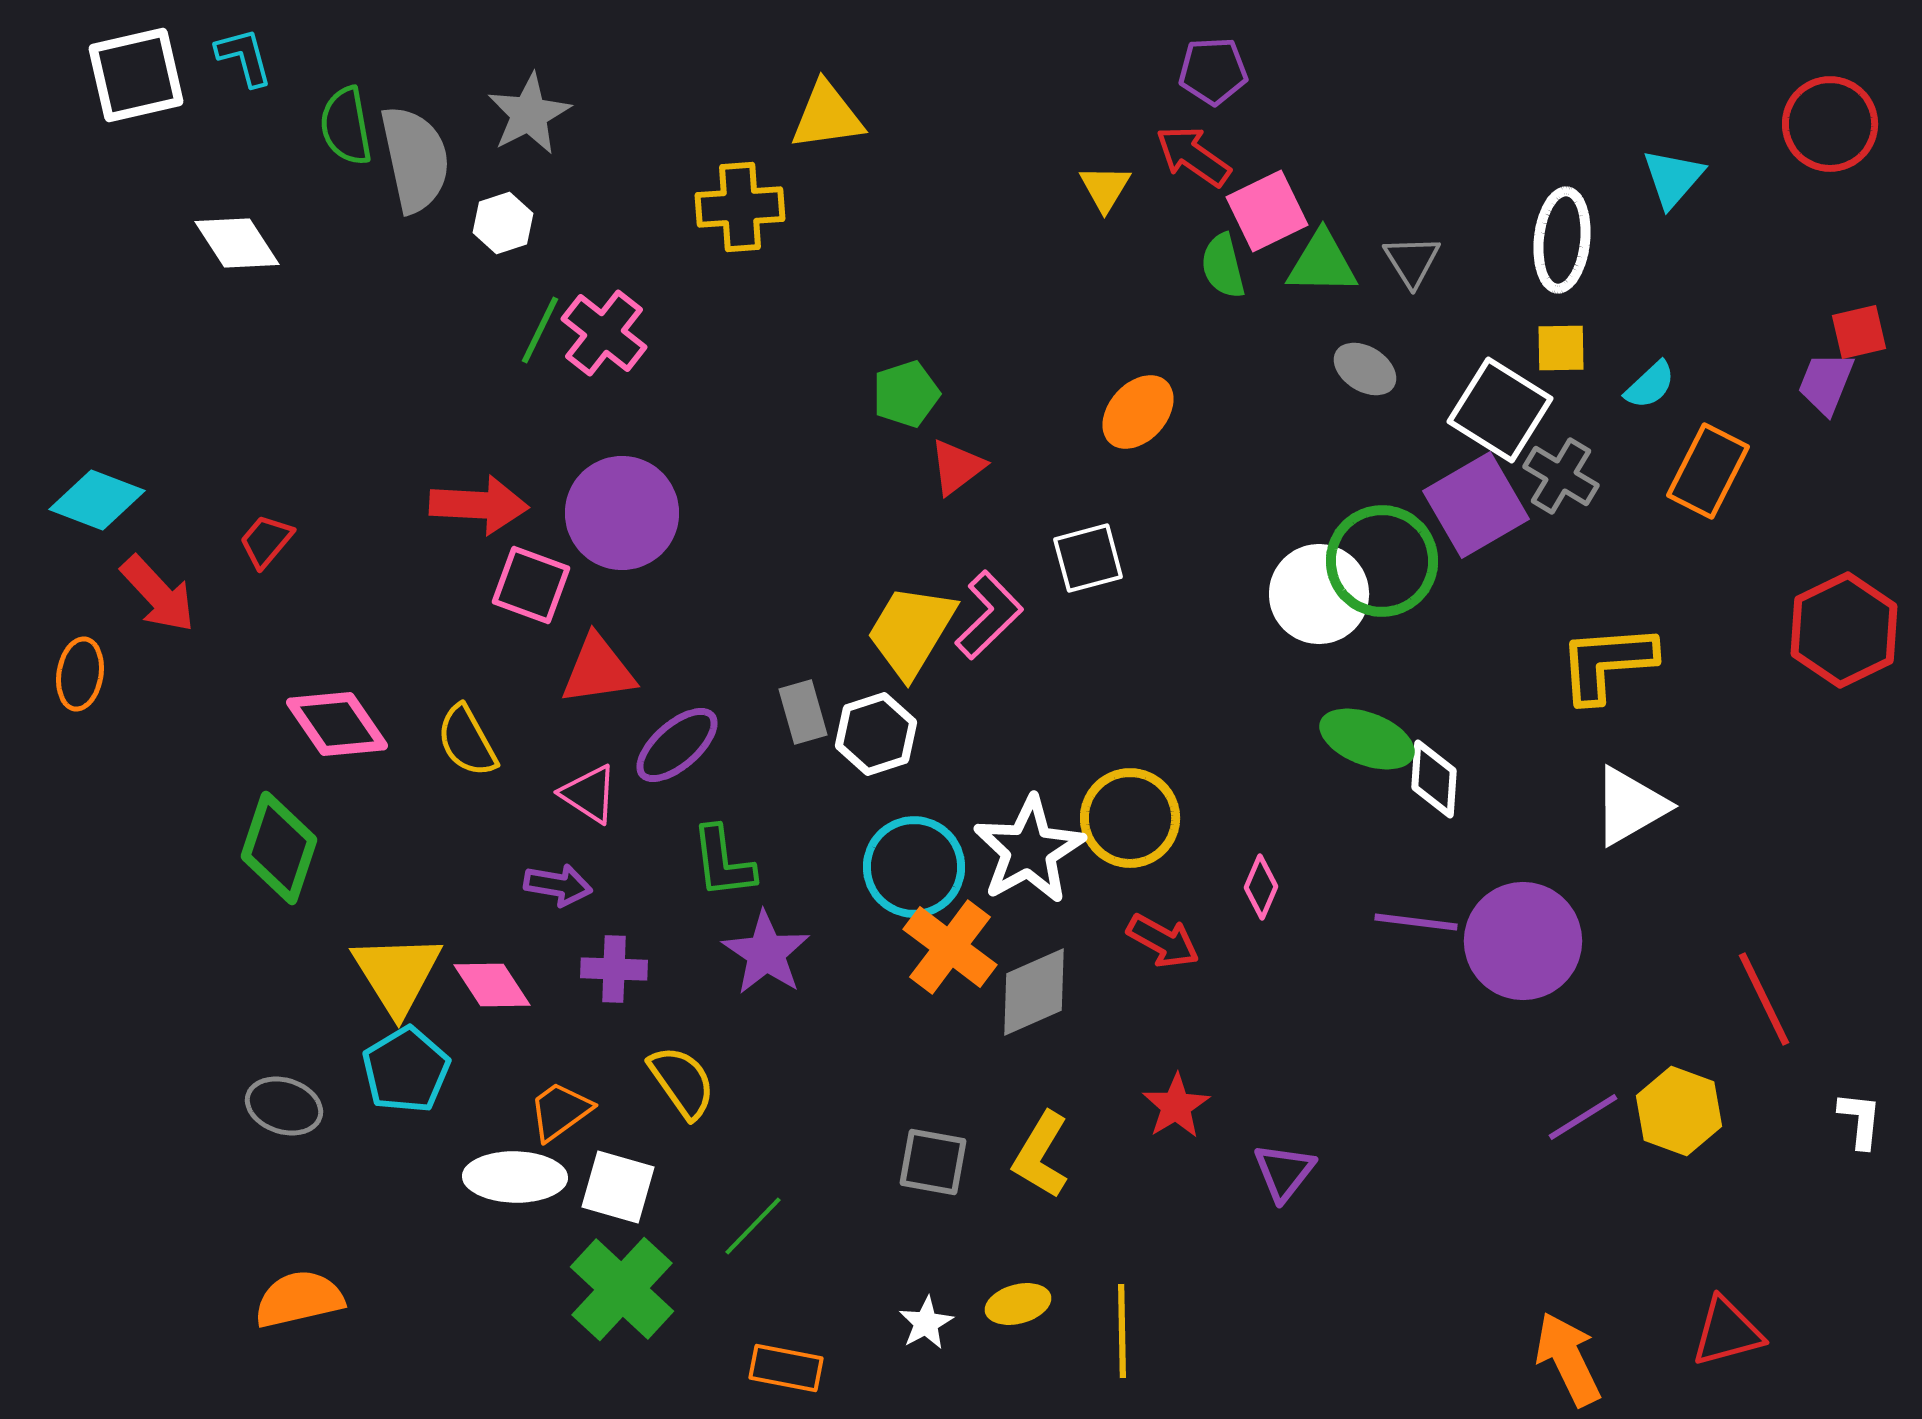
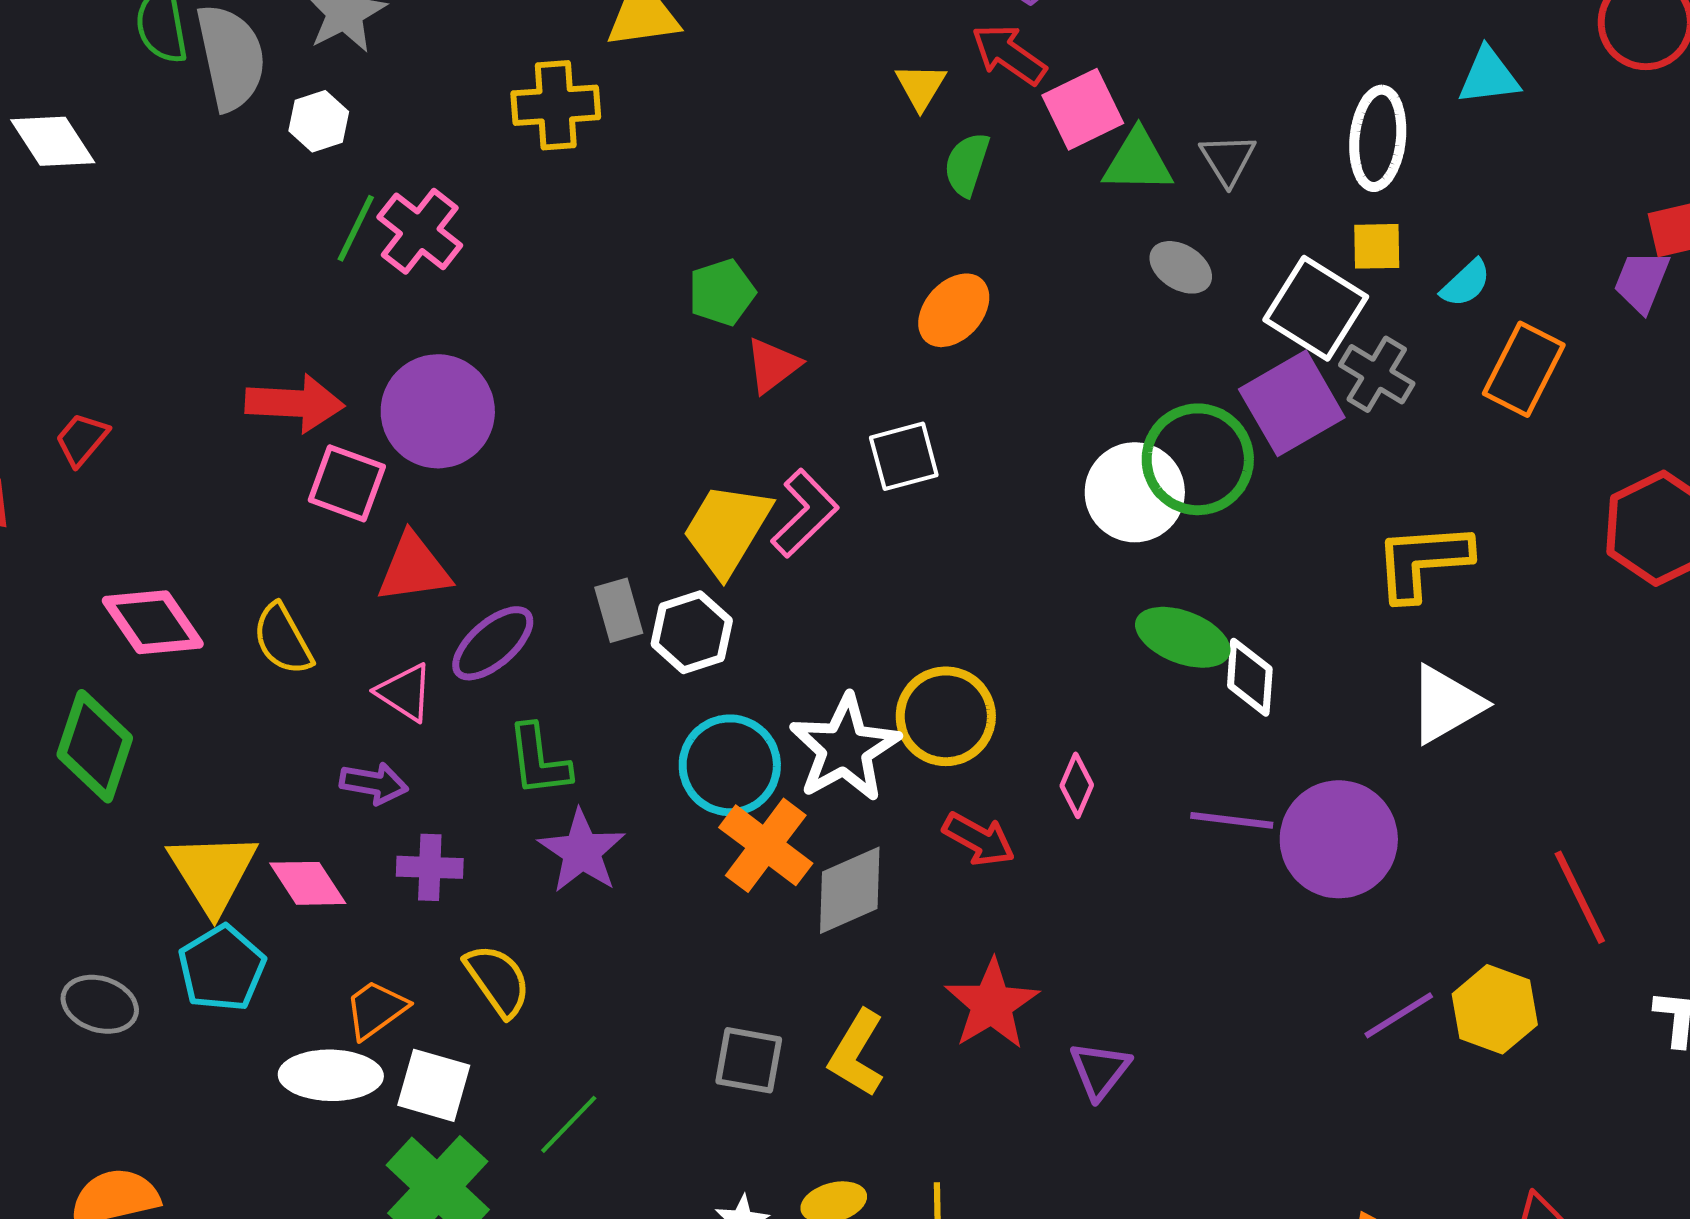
cyan triangle: (1673, 178) -> (1489, 76), turned 42
green semicircle: (1223, 266) -> (967, 164), moved, turned 32
red star: (1176, 1106) -> (992, 1004), size x1.4

